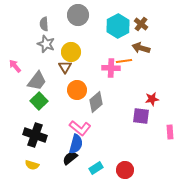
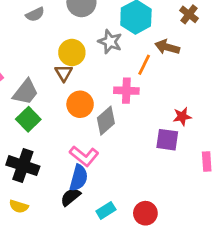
gray semicircle: (44, 24) -> (35, 14), turned -112
brown cross: (141, 24) -> (189, 14), moved
gray star: (46, 44) -> (110, 42), moved
orange line: (124, 61) -> (144, 65), turned -56
pink cross: (111, 68) -> (126, 91), moved

